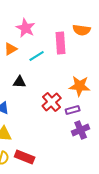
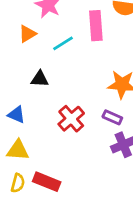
red cross: (52, 102) -> (71, 119), moved
purple rectangle: (73, 110) -> (112, 117), turned 40

